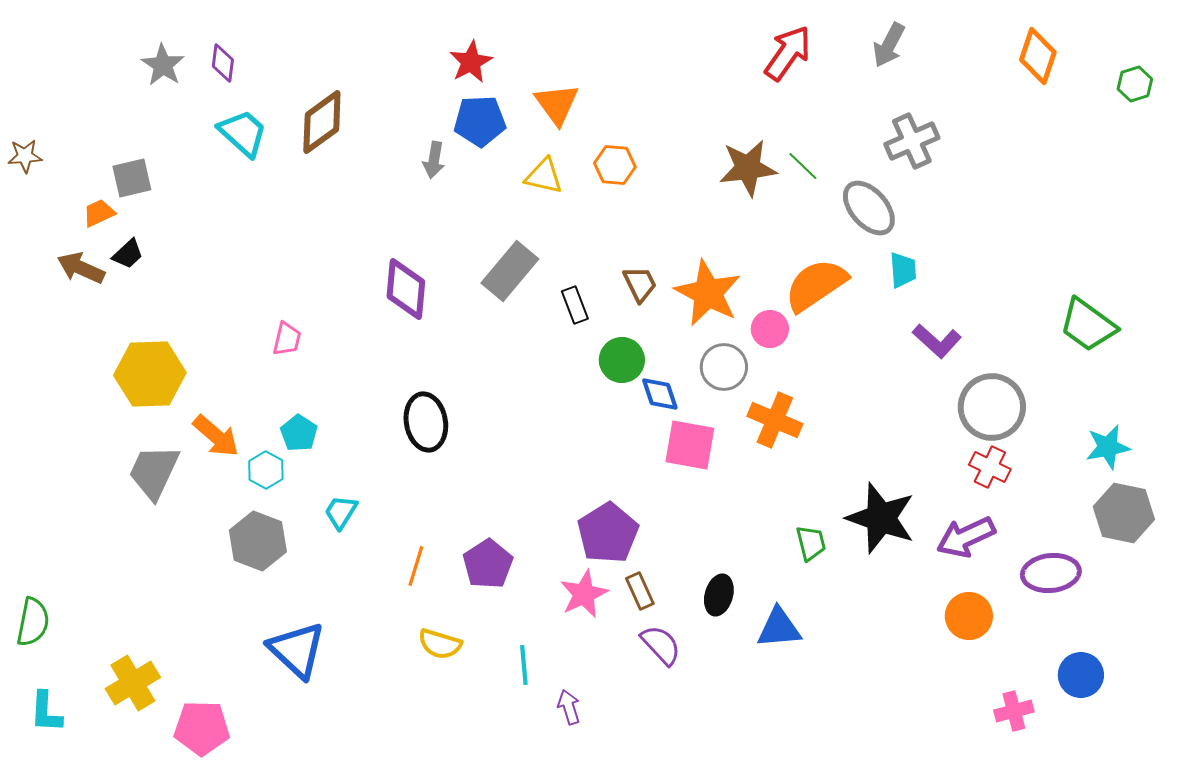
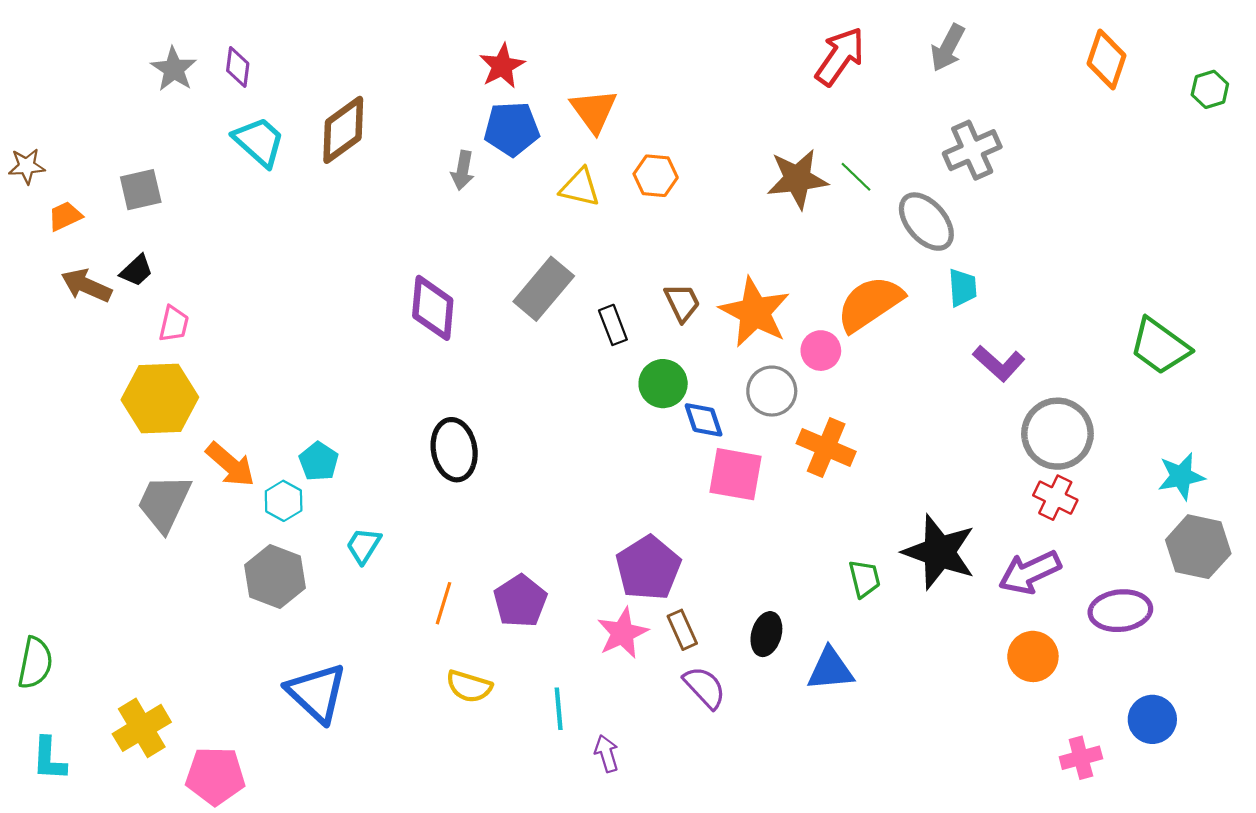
orange trapezoid: (99, 213) -> (65, 216), moved
pink trapezoid: (287, 339) -> (174, 324), moved

